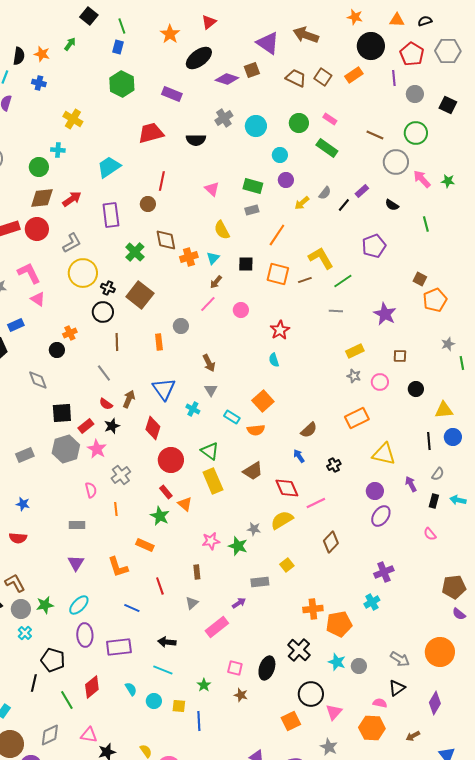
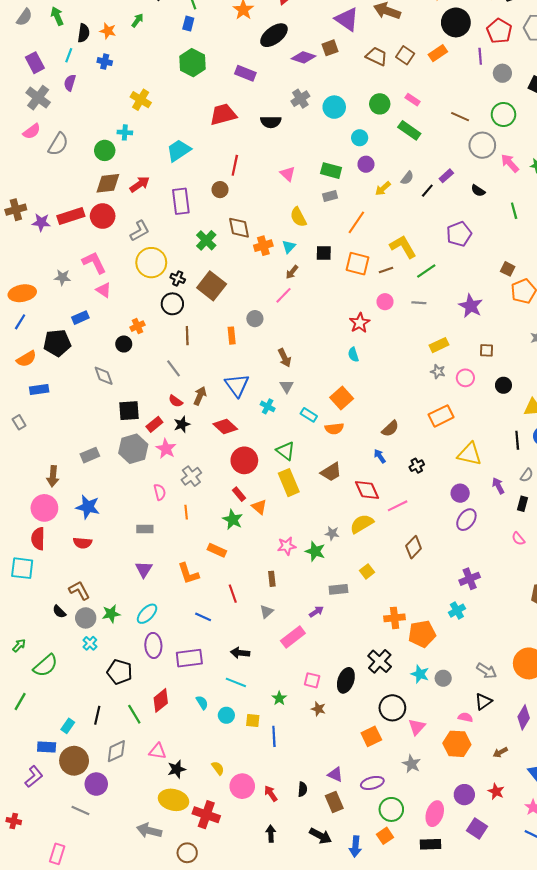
pink circle: (241, 310) -> (385, 302), moved
red diamond: (153, 428) -> (225, 427), turned -65
blue star: (23, 504) -> (88, 507), size x1.6
black line: (34, 683) -> (97, 715), moved

